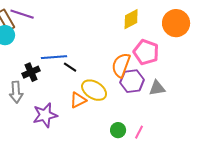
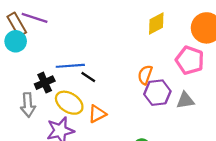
pink pentagon: (146, 52) -> (190, 60), moved
orange semicircle: (121, 65) -> (145, 75), size x0.7
yellow ellipse: (94, 90) -> (69, 103), moved

